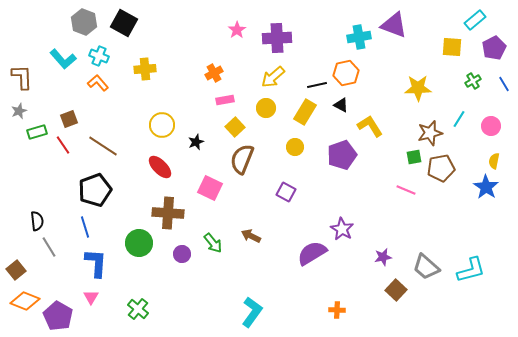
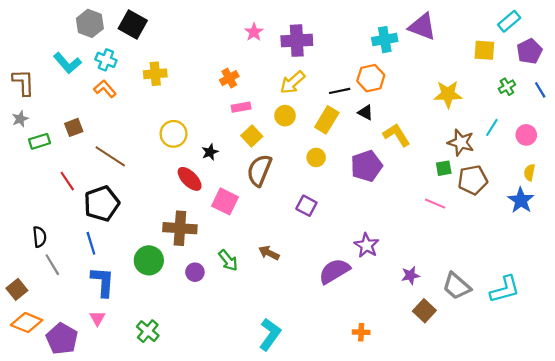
brown star: (430, 133) -> (461, 142), turned 30
red line: (63, 145) -> (67, 181), moved
red ellipse: (160, 167) -> (190, 179), moved

